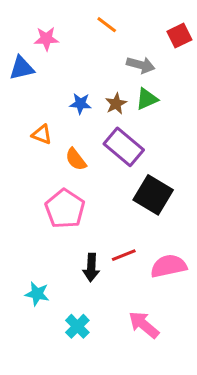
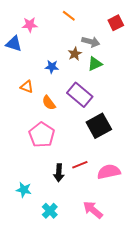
blue triangle: (22, 68) -> (14, 44), turned 30
brown star: (116, 104) -> (75, 54), moved
black square: (153, 195) -> (99, 126), turned 30

